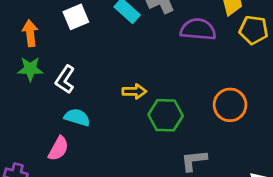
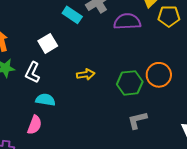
white square: (76, 17) -> (48, 43), moved
green hexagon: (166, 115) -> (130, 83), moved

